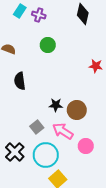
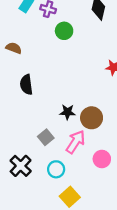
green circle: (48, 45) -> (64, 31), moved
pink arrow: (63, 131) -> (76, 142), turned 90
cyan circle: (46, 155) -> (56, 169), size x0.6

